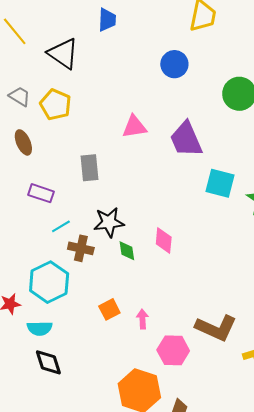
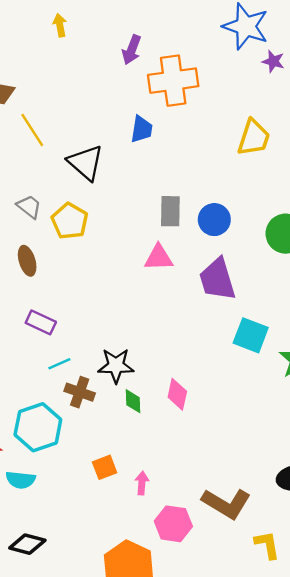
blue circle: (174, 64) -> (214, 220), moved
gray rectangle: (90, 168) -> (170, 211), moved
black diamond: (48, 362) -> (27, 544), moved, turned -64

